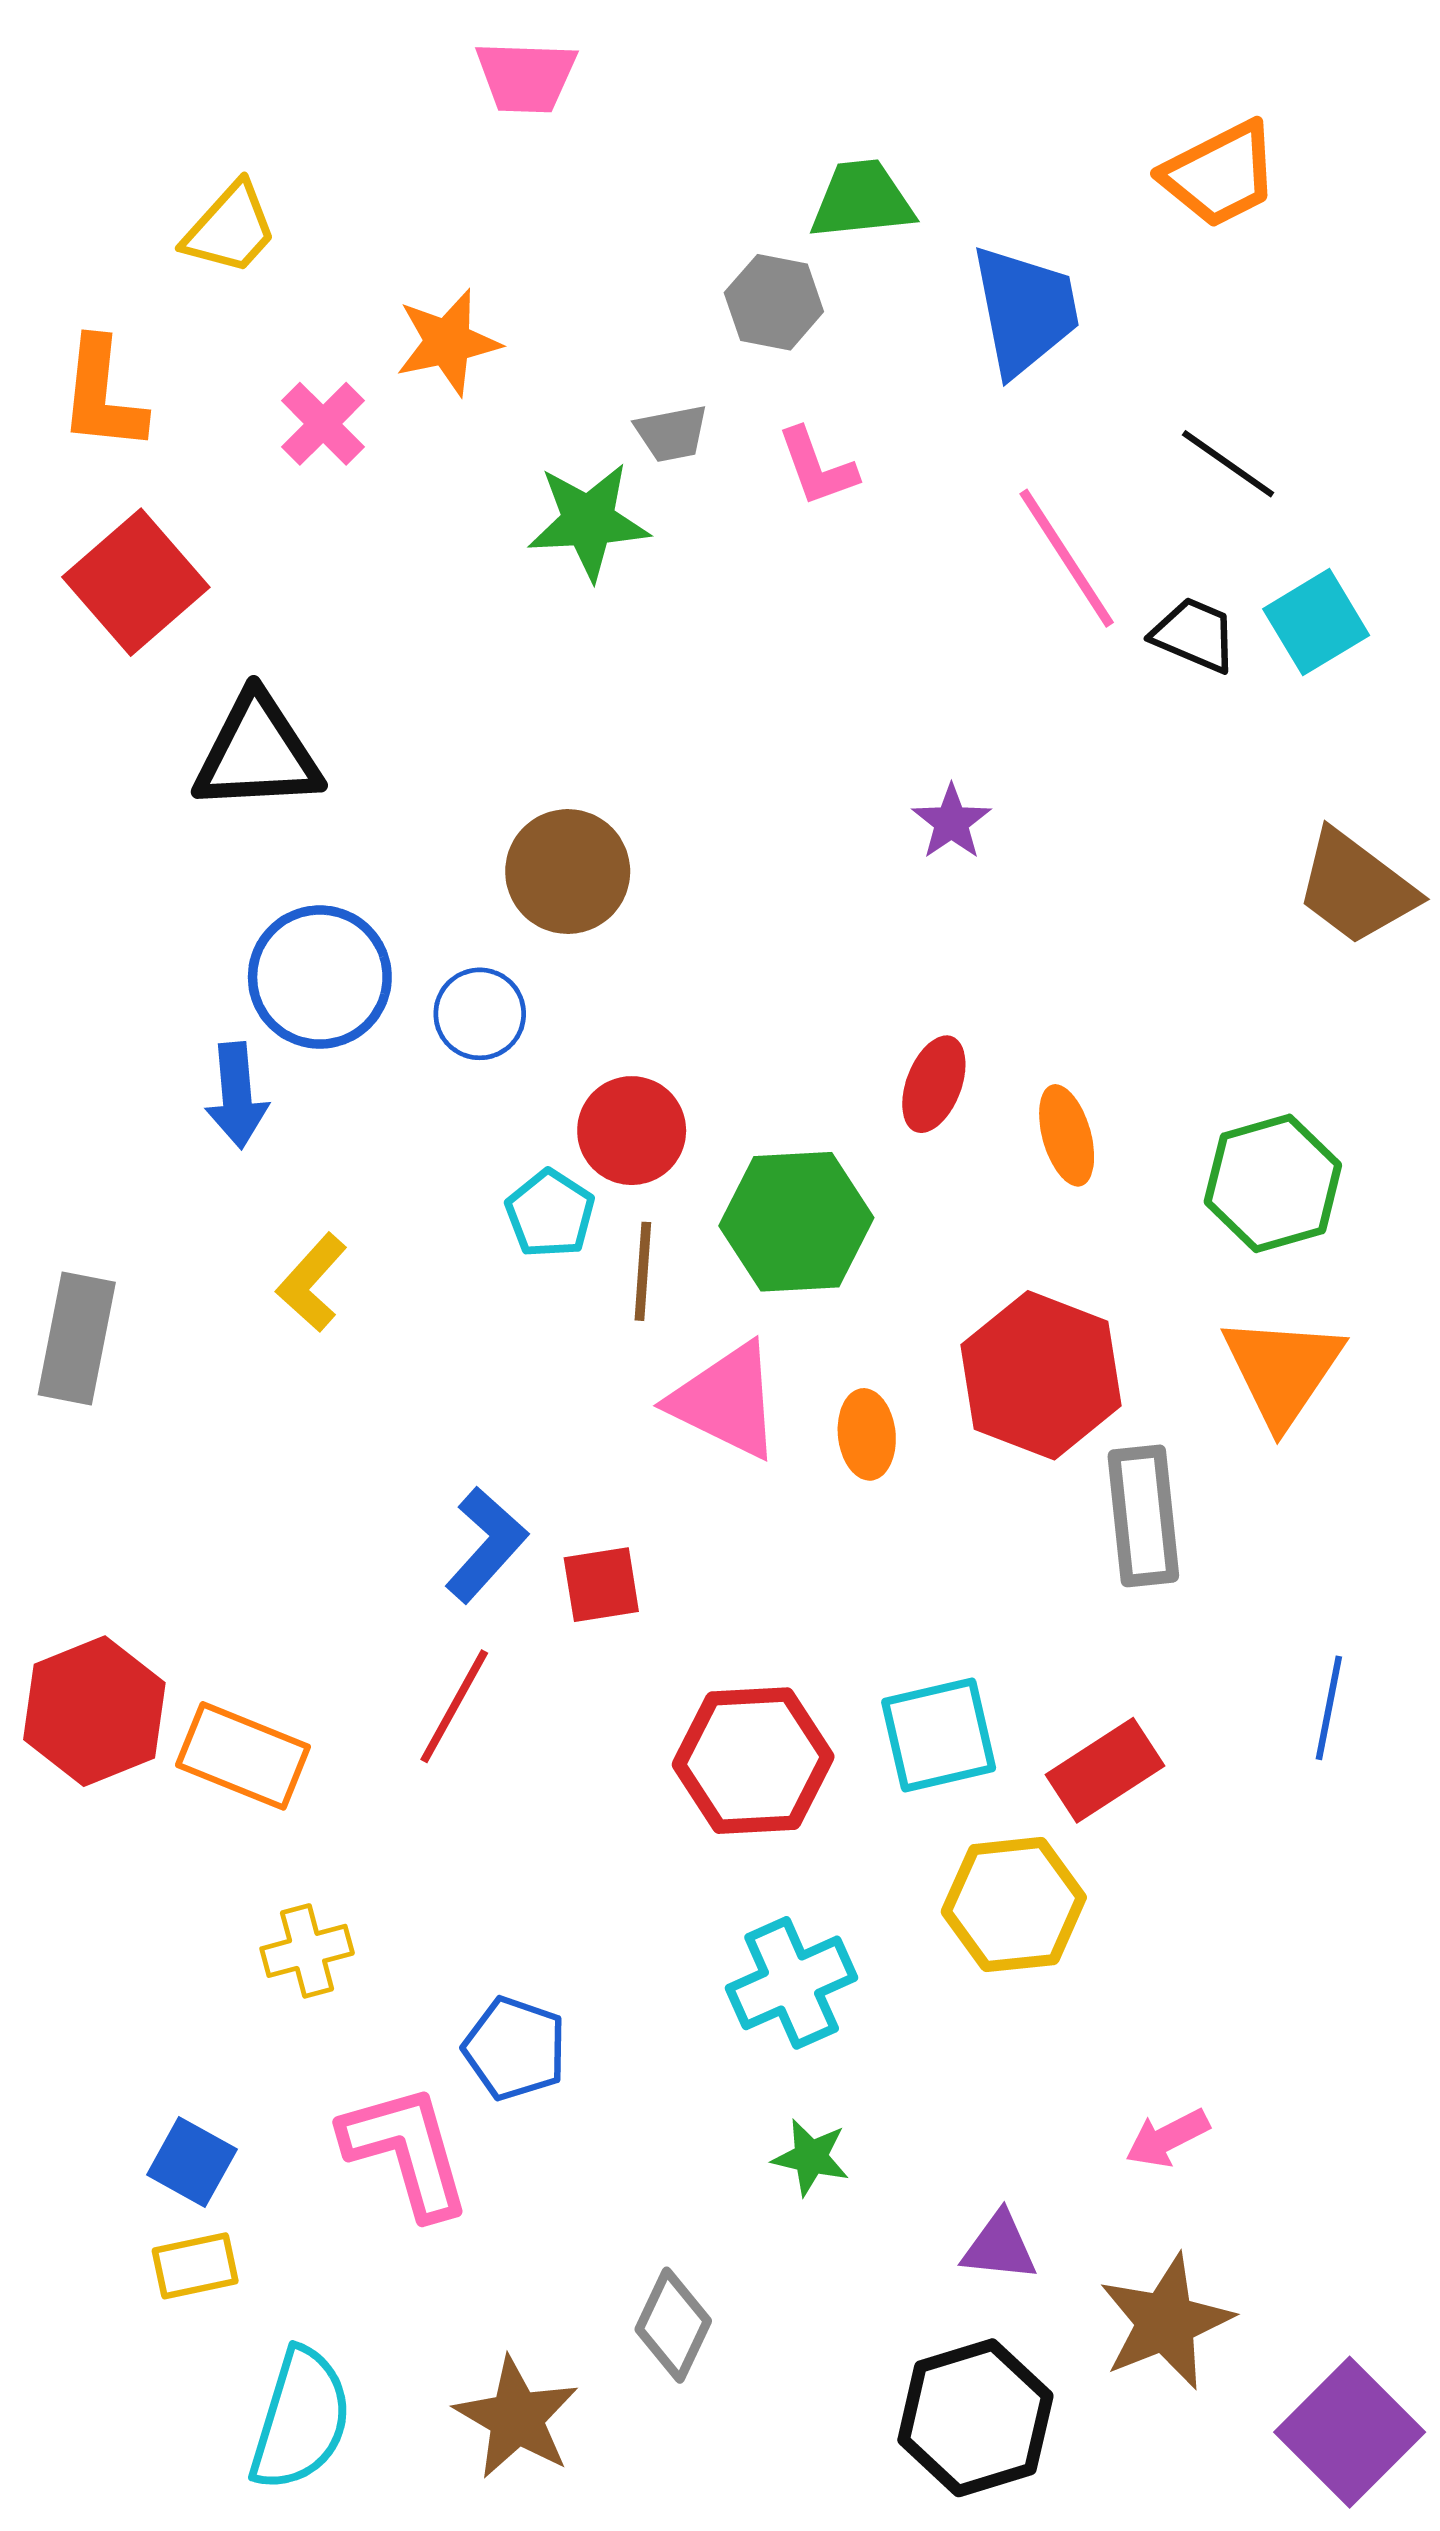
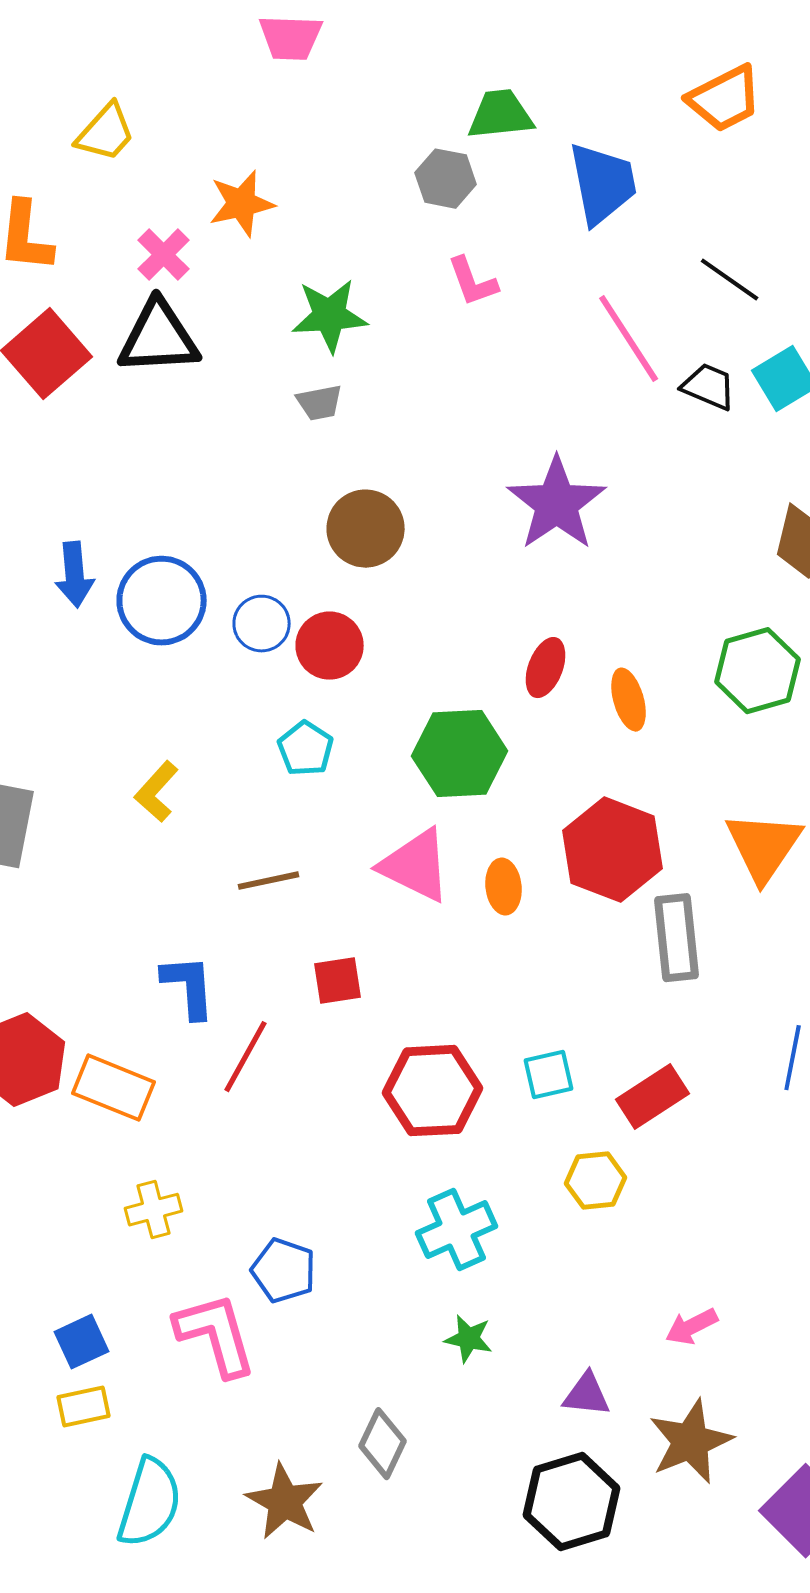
gray trapezoid: (672, 433) -> (320, 403), moved
black triangle: (257, 753) -> (159, 338), moved
purple star: (951, 822) -> (557, 504), size x2.0
brown circle: (568, 872) -> (366, 529), moved
blue arrow: (237, 1095) -> (75, 575), moved
red circle: (632, 1131) -> (330, 646), moved
green hexagon: (1273, 1183) -> (758, 671), moved
brown line: (643, 1271) -> (269, 881), moved, turned 74
blue L-shape: (486, 1545) -> (189, 987), moved, turned -46
cyan square: (939, 1735) -> (549, 1075), size x0.7
yellow hexagon: (1014, 1905) -> (596, 1181), size x0.7
blue square: (192, 2162) -> (82, 1342), turned 36

